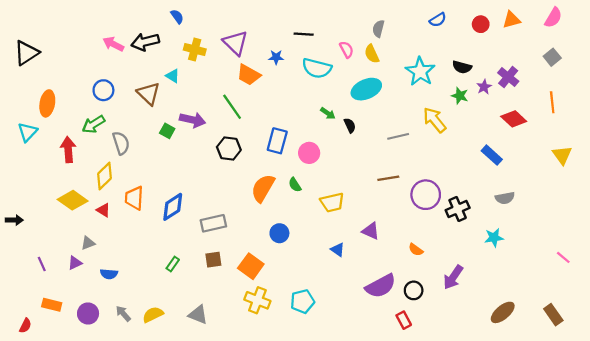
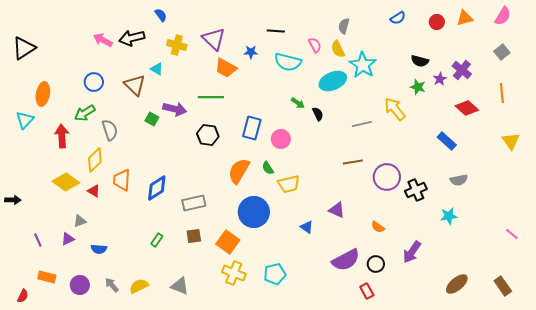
cyan star: (420, 71) -> (363, 65), moved
green line: (232, 107) -> (211, 97), turned -55
yellow trapezoid: (332, 202) -> (289, 184), moved
blue circle: (279, 233) -> (254, 212), size x1.8

